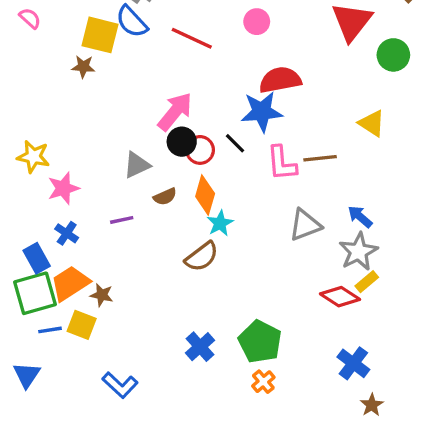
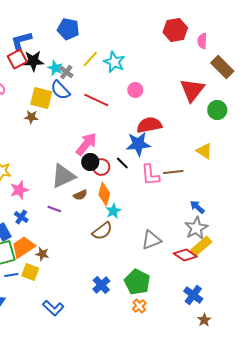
gray triangle: (137, 165) -> (63, 176), size x1.5
purple line: (122, 220) -> (54, 209), turned 32
gray triangle: (305, 225) -> (151, 240), moved
yellow rectangle: (367, 282) -> (201, 246), size x1.5

